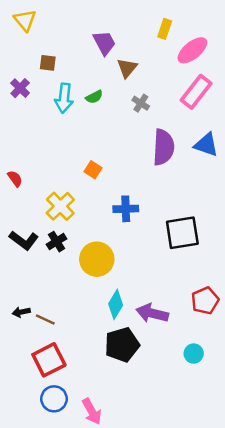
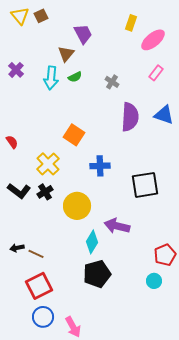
brown square: (48, 63) -> (41, 16), moved, turned -32
brown triangle: (127, 68) -> (66, 54), moved
pink rectangle: (196, 92) -> (156, 73), size x0.6
orange square: (93, 170) -> (74, 135), size x1.5
red pentagon: (205, 301) -> (165, 255), moved
purple arrow: (152, 313) -> (117, 226), moved

